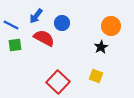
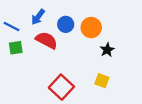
orange circle: (111, 26) -> (91, 28), moved

